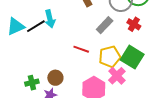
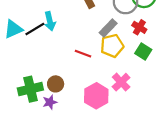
yellow pentagon: (110, 57) -> (112, 46), moved
green square: (132, 57) -> (143, 52), moved, size x0.7
green cross: (32, 83) -> (30, 89), size x1.6

